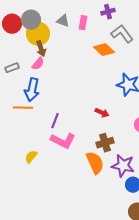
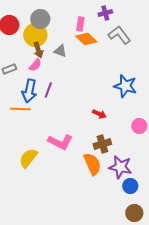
gray circle: (31, 20) -> (40, 19), moved
gray triangle: (63, 21) -> (60, 51), moved
orange diamond: (104, 50) -> (86, 39), moved
purple line: (55, 121) -> (48, 90), moved
yellow semicircle: (31, 157) -> (28, 158), size x1.5

